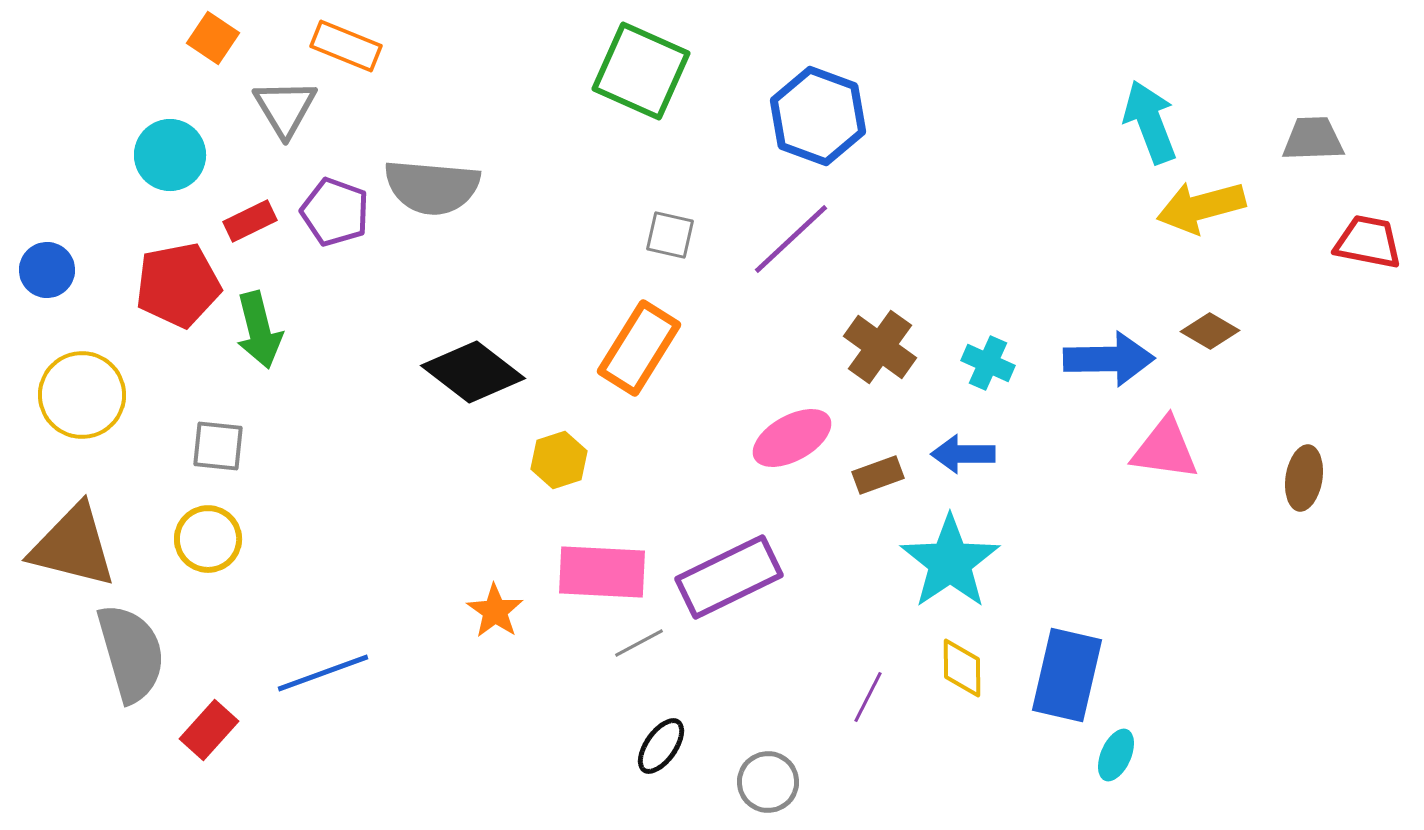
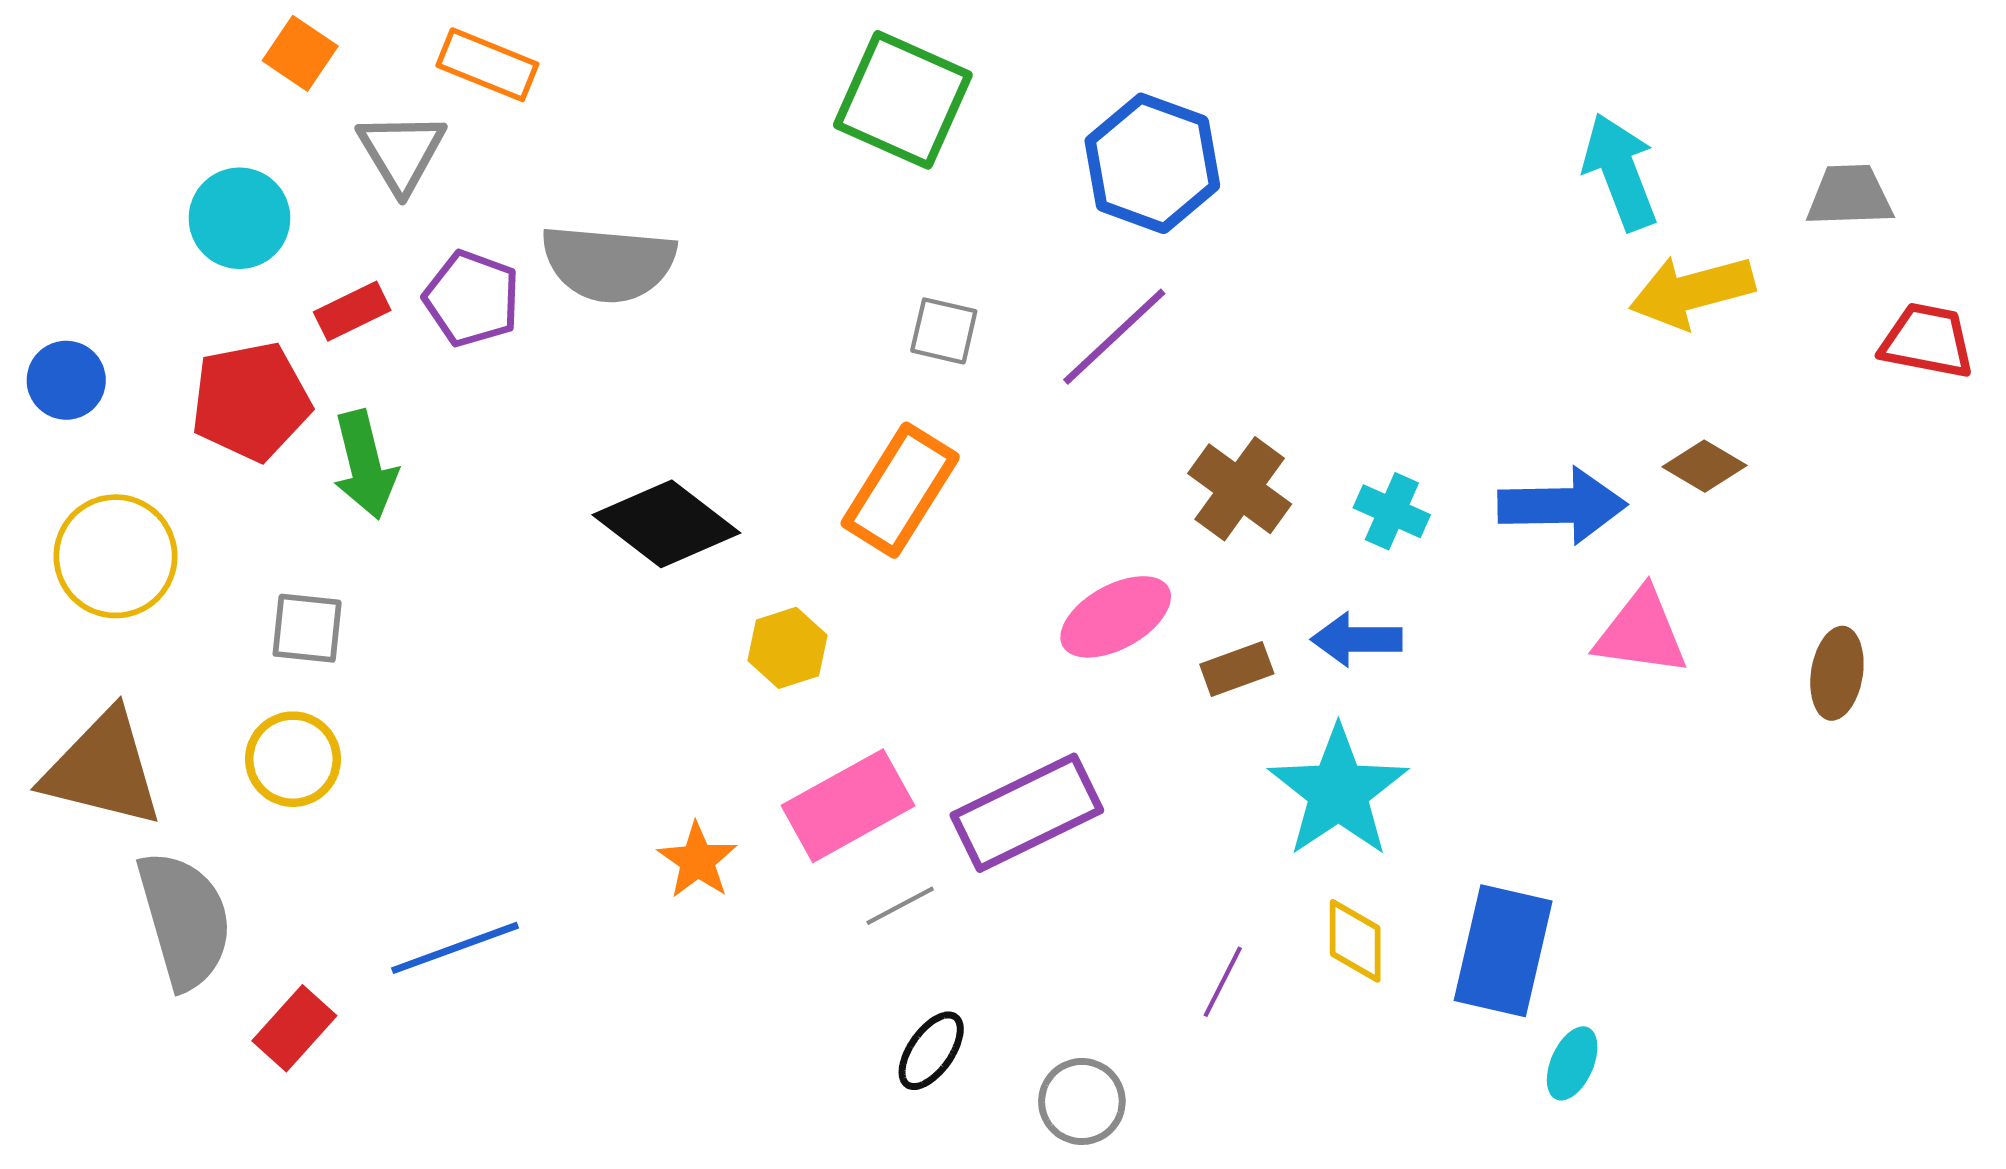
pink rectangle: (602, 572) -> (848, 806), turned -32

